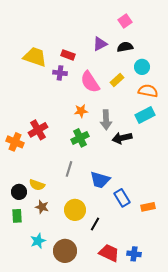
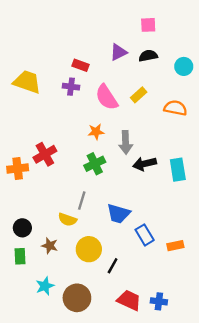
pink square: (125, 21) -> (148, 25), turned 32
yellow trapezoid: (35, 57) -> (27, 82), moved
cyan circle: (142, 67) -> (184, 66), moved
cyan rectangle: (145, 115) -> (178, 170), moved, turned -72
orange cross: (15, 142) -> (18, 169), turned -30
yellow semicircle: (37, 185) -> (67, 220), moved

